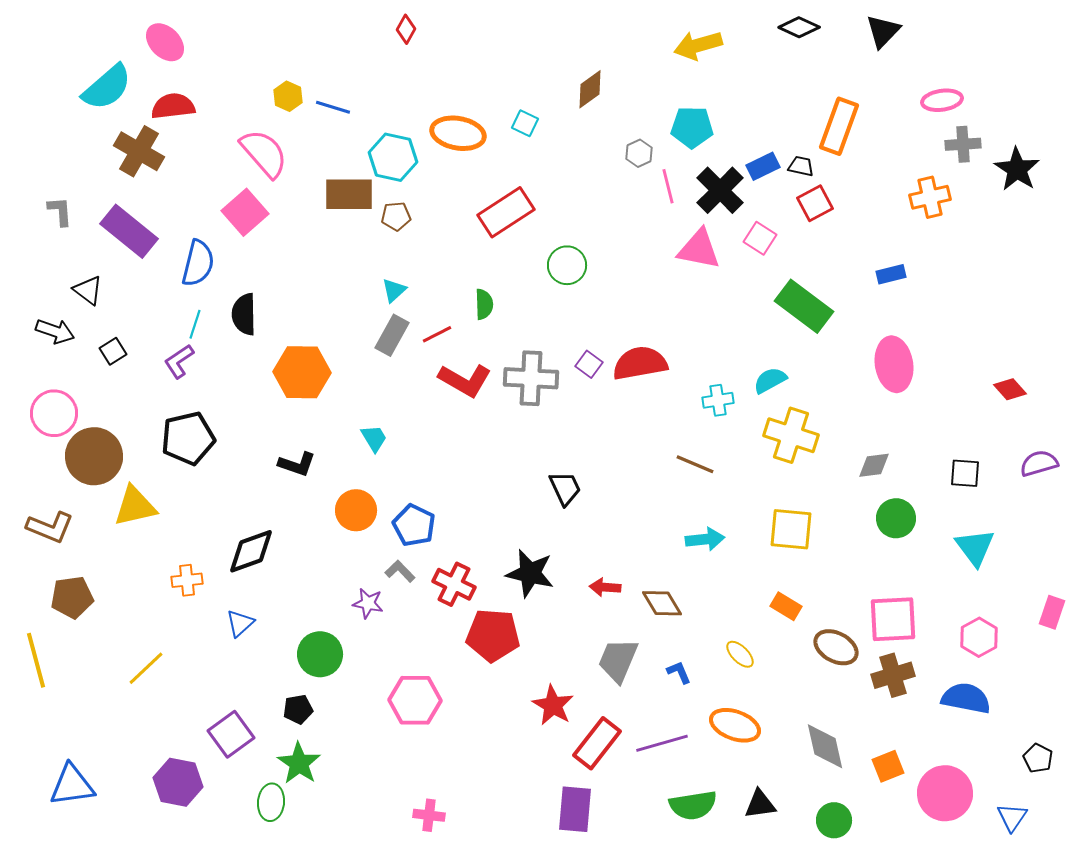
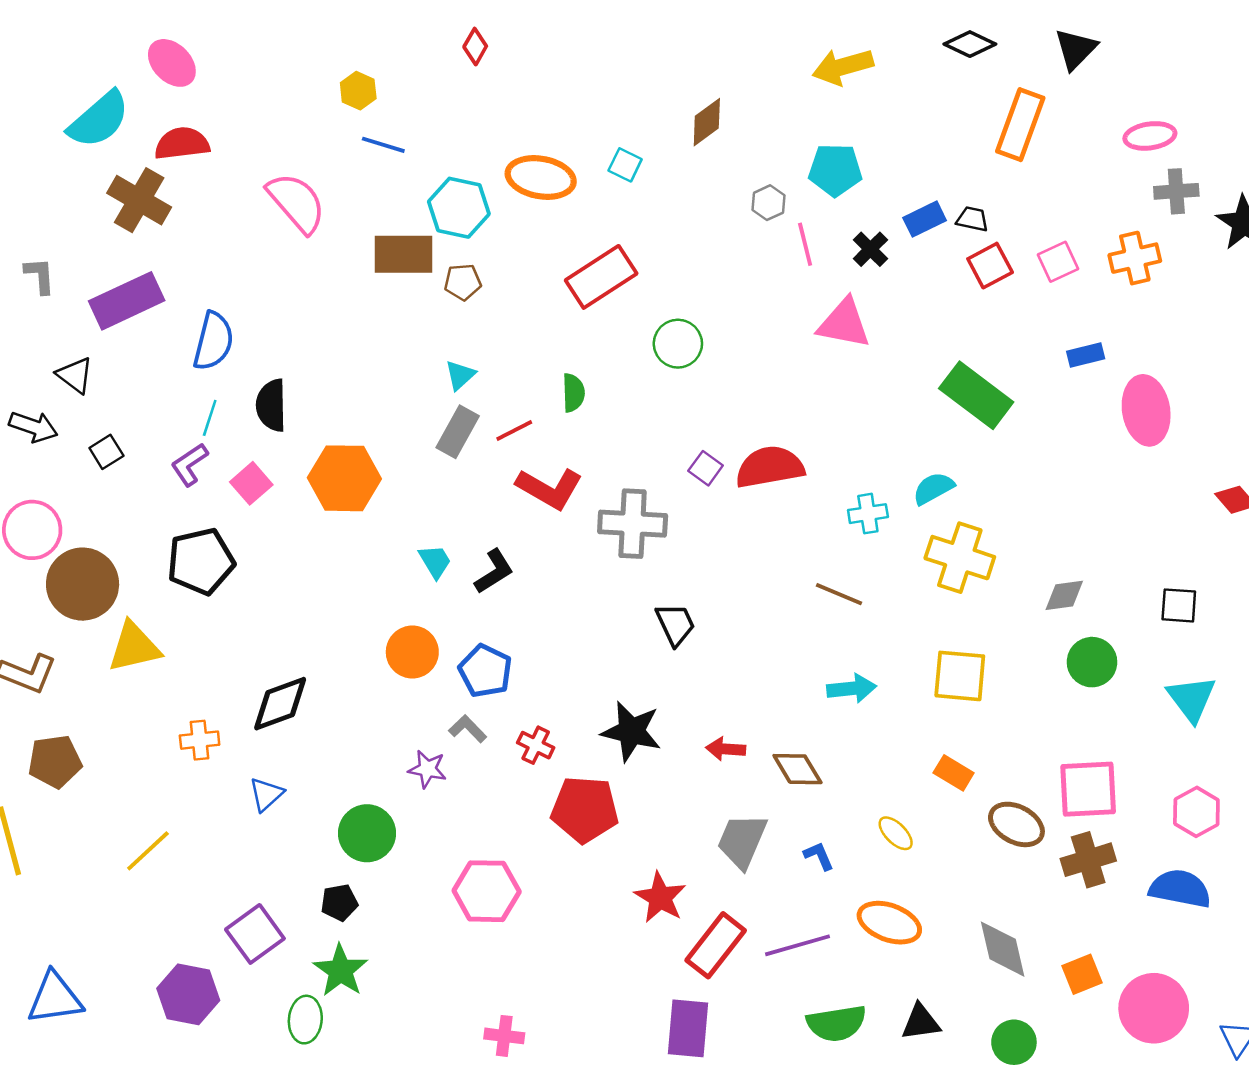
yellow hexagon: (288, 96) -> (358, 91), moved
orange rectangle: (839, 126) -> (1020, 125), moved
black cross: (720, 190) -> (870, 249), size x0.6
pink square: (245, 212) -> (251, 483), moved, size x0.7
purple rectangle: (129, 231) -> (127, 301), turned -64
pink square: (760, 238) -> (1058, 262), moved, turned 32
pink ellipse: (894, 364) -> (1146, 410), moved
gray cross: (531, 378) -> (633, 524), moved
black L-shape: (297, 464) -> (494, 571), moved, turned -51
red cross: (454, 584) -> (536, 745), size x0.7

